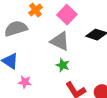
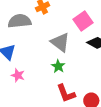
pink square: (67, 15) -> (83, 21), moved

